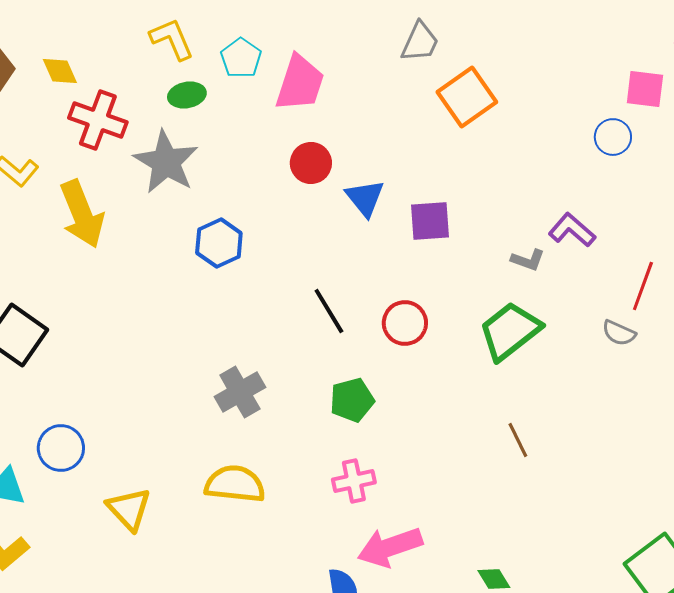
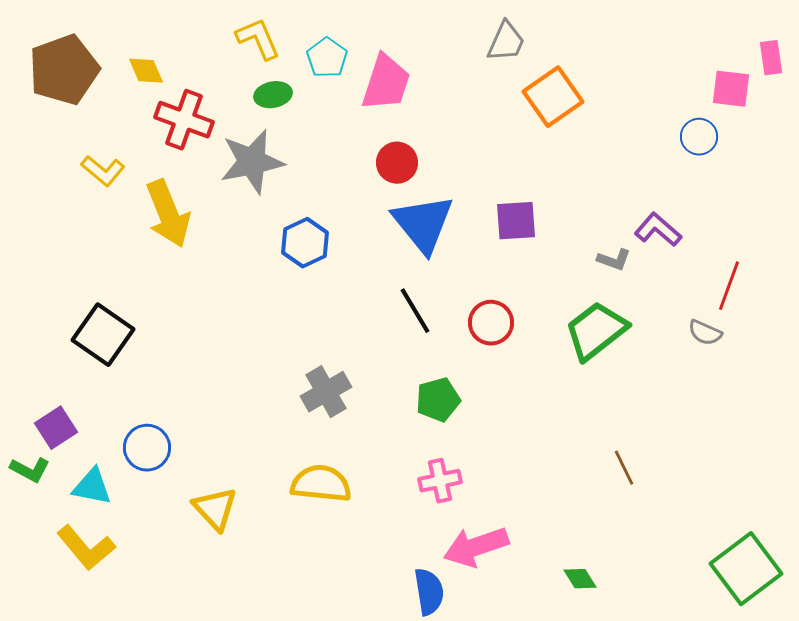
gray star: (166, 162) -> (252, 162), turned 30
blue triangle: (365, 198) -> (423, 224), moved, size x1.6
brown line: (518, 440) -> (624, 468), moved

